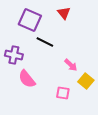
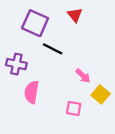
pink semicircle: (27, 79) -> (32, 92), turned 48

